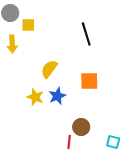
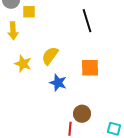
blue star: (57, 96) -> (58, 83), turned -30
yellow star: (35, 97) -> (23, 64), moved

